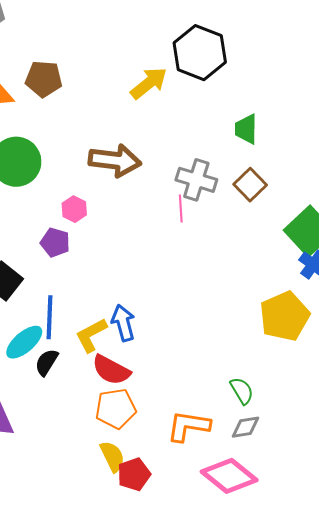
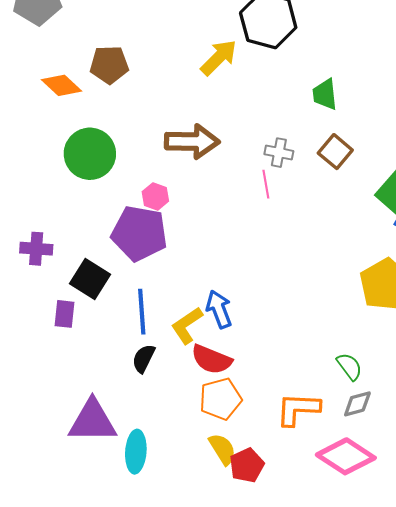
gray cross: (196, 180) -> (279, 153), size x0.7
purple pentagon: (55, 243) -> (139, 233), size x1.8
cyan ellipse: (24, 342) -> (136, 452), moved, turned -39

